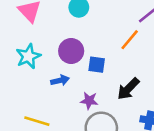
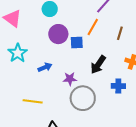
purple circle: (71, 51) -> (58, 34), moved
blue square: (97, 65) -> (77, 42), moved

